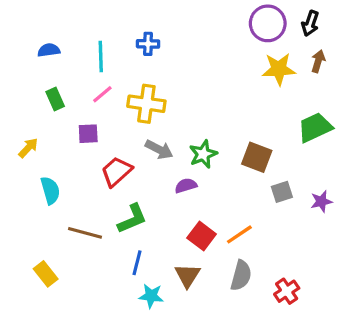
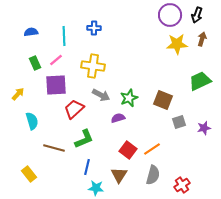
pink line: (102, 94) -> (56, 60), moved
purple square: (88, 134) -> (56, 85), size x1.6

